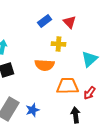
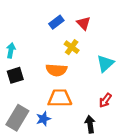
yellow cross: (59, 44) -> (72, 47), turned 32
orange trapezoid: (68, 86) -> (60, 98), moved

